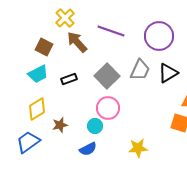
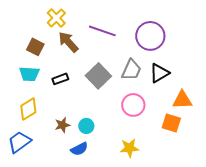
cyan trapezoid: (38, 74) -> (29, 74), turned 30
pink circle: (108, 108) -> (133, 105), moved
brown star: (60, 125) -> (62, 125), moved

